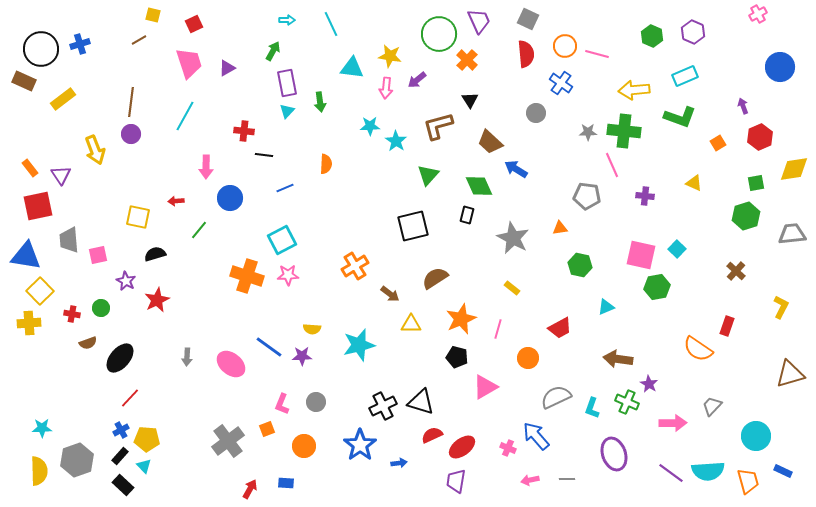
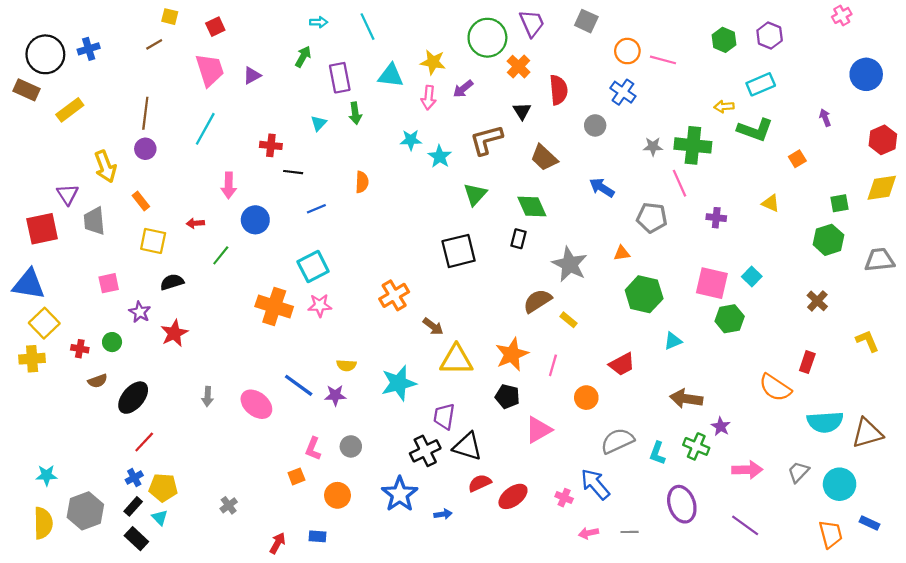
red semicircle: (526, 54) -> (559, 90), moved
purple rectangle: (287, 83) -> (340, 78), moved
yellow arrow: (634, 90) -> (724, 107), moved, size x0.6
red hexagon: (760, 137) -> (883, 140), moved
orange rectangle: (30, 168) -> (141, 201), moved
blue arrow: (516, 169) -> (602, 188), moved
gray trapezoid: (69, 240) -> (94, 221), moved
green hexagon: (580, 265) -> (644, 294), size x1.4
brown semicircle: (435, 278) -> (537, 301), moved
yellow L-shape: (781, 307) -> (867, 341), turned -50
yellow triangle: (411, 324) -> (456, 360), size x1.5
brown triangle: (790, 374) -> (867, 433), moved
gray trapezoid: (712, 406) -> (798, 472), moved
gray cross: (228, 441) -> (229, 505), moved, size x0.5
cyan semicircle: (708, 471) -> (825, 422), moved
purple trapezoid: (456, 481) -> (444, 416), moved

